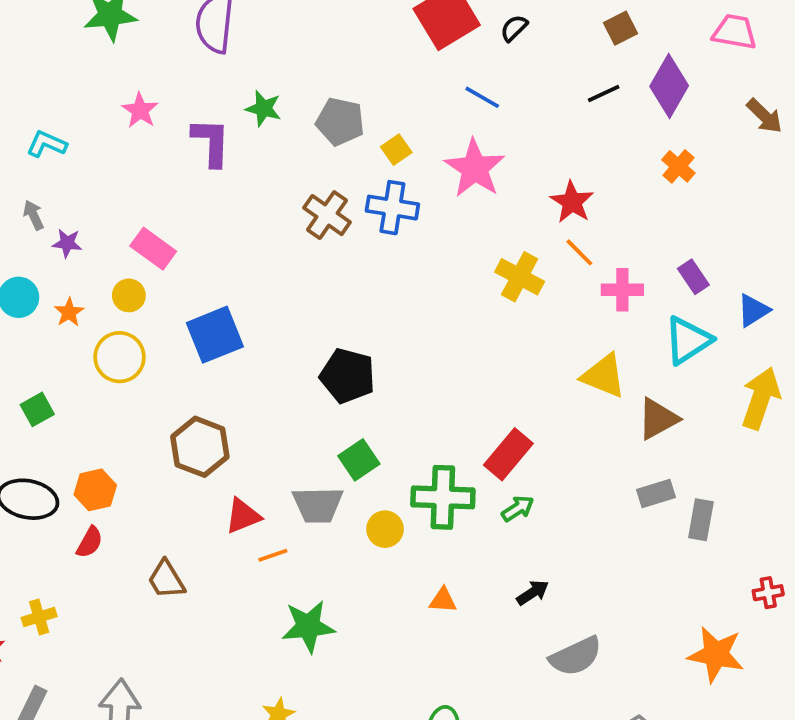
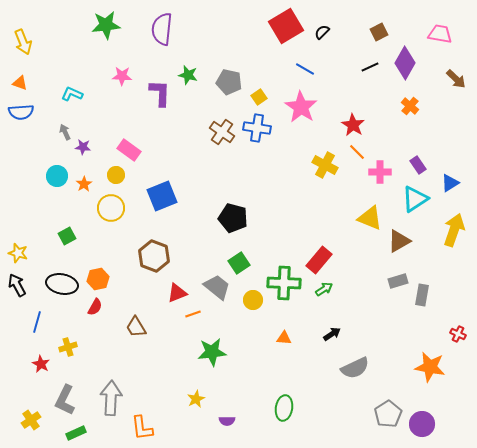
pink star: (140, 110) -> (122, 76), turned -30
gray trapezoid: (318, 505) -> (217, 287), turned -140
red cross: (768, 593) -> (458, 334), turned 35

